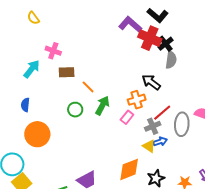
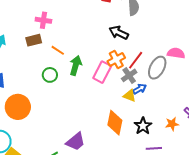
pink cross: (53, 51) -> (43, 20), moved
orange cross: (137, 100) -> (116, 59), moved
pink rectangle: (127, 117) -> (102, 72), size x1.5
gray ellipse: (182, 124) -> (157, 68), turned 35
orange diamond: (129, 169) -> (115, 123), turned -45

